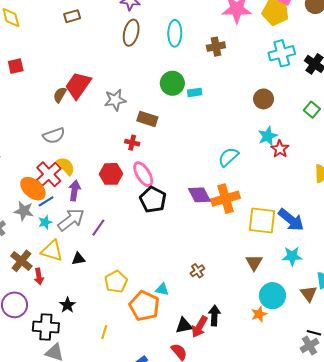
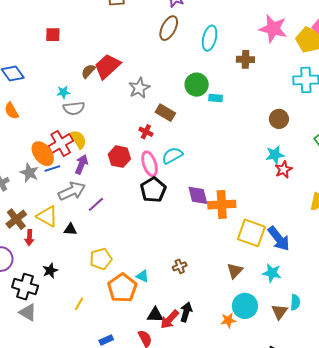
gray star: (115, 100) -> (139, 88), turned -30
cyan semicircle: (228, 157) -> (172, 155), moved
cyan star: (45, 222) -> (63, 92), moved

